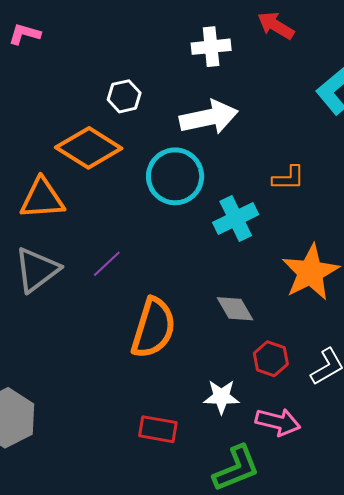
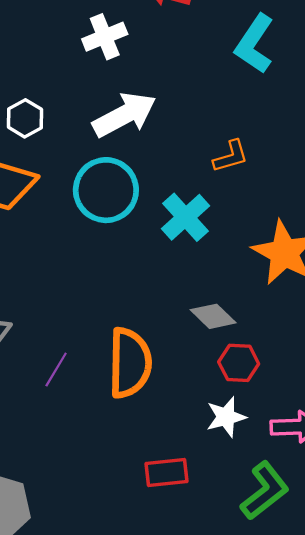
purple line: (107, 264) -> (56, 369), moved
red hexagon: (271, 359) -> (239, 363), moved

